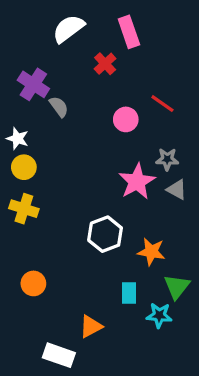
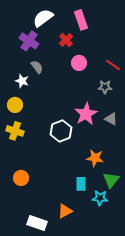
purple cross: (33, 84) -> (29, 41), moved
red line: (162, 104) -> (113, 65), moved
pink circle: (126, 119) -> (79, 63), moved
white star: (17, 139) -> (22, 81), moved
gray star: (167, 159) -> (105, 87), moved
white hexagon: (105, 234) -> (61, 131), moved
orange triangle: (91, 326) -> (65, 211), moved

